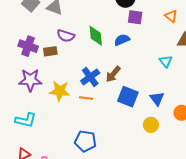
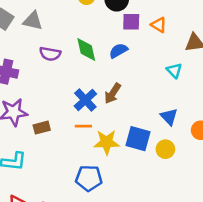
orange triangle: (171, 16) -> (159, 25), moved
brown rectangle: (50, 51) -> (42, 128), moved
yellow star: (60, 91) -> (107, 142), moved
blue square: (128, 97) -> (138, 139), moved

